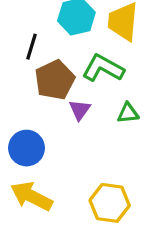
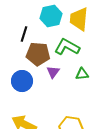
brown pentagon: (55, 80) -> (38, 54), turned 30
blue circle: (27, 148) -> (22, 81), moved

